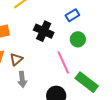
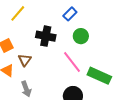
brown triangle: (16, 59) -> (25, 60), moved
gray arrow: (22, 79) -> (26, 89), moved

